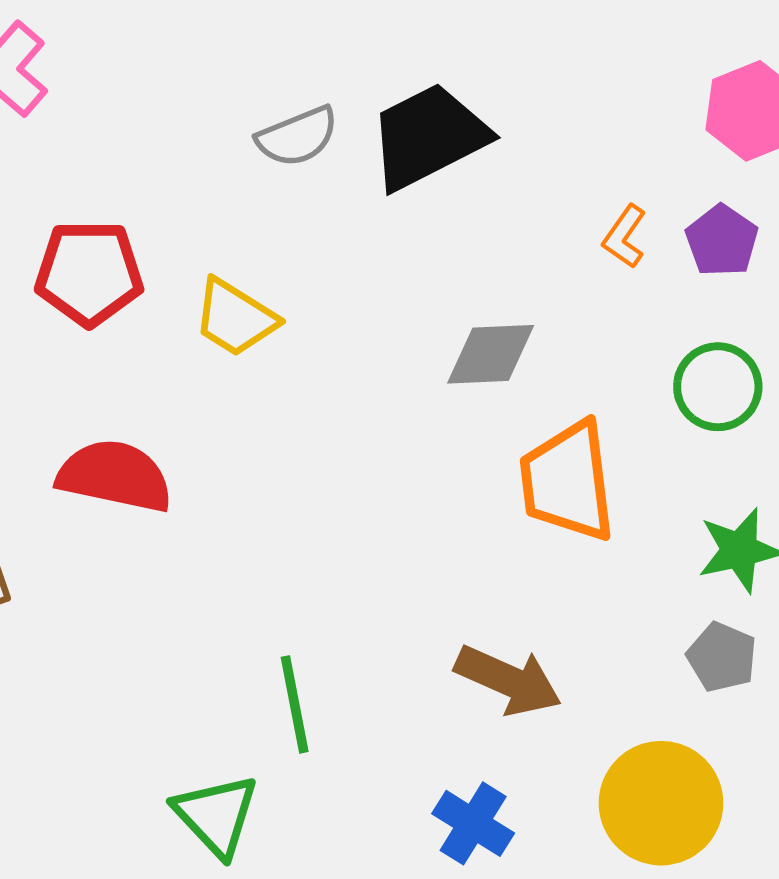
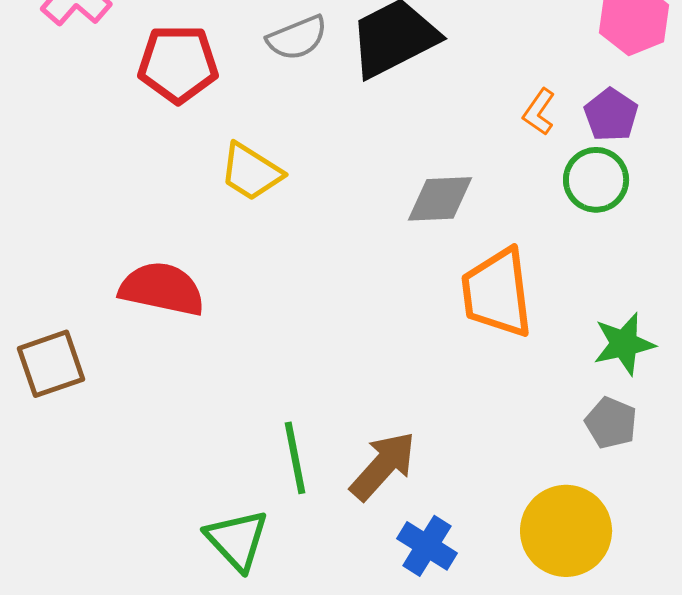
red pentagon: (89, 273) -> (178, 64), moved
green circle: (718, 387) -> (596, 180), moved
brown arrow: (508, 680) -> (383, 466), moved, turned -72

